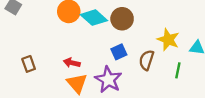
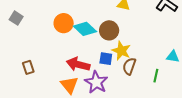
yellow star: (168, 40) -> (121, 51), moved
blue square: (119, 52) -> (106, 59), turned 32
red arrow: (72, 63) -> (78, 64), moved, size x1.6

